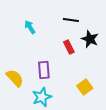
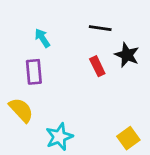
purple rectangle: (44, 70) -> (34, 72), moved
yellow square: (85, 87) -> (128, 138), moved

